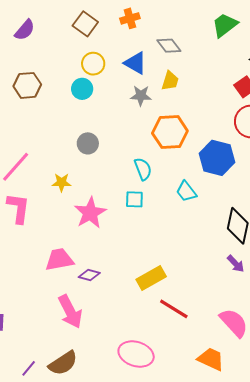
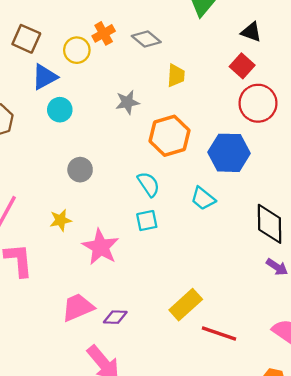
orange cross: (130, 18) -> (104, 33), moved
brown square: (85, 24) -> (26, 39), moved
blue triangle: (135, 63) -> (45, 77), moved, turned -45
yellow circle: (93, 64) -> (77, 50), moved
yellow trapezoid: (170, 81) -> (176, 75), moved

